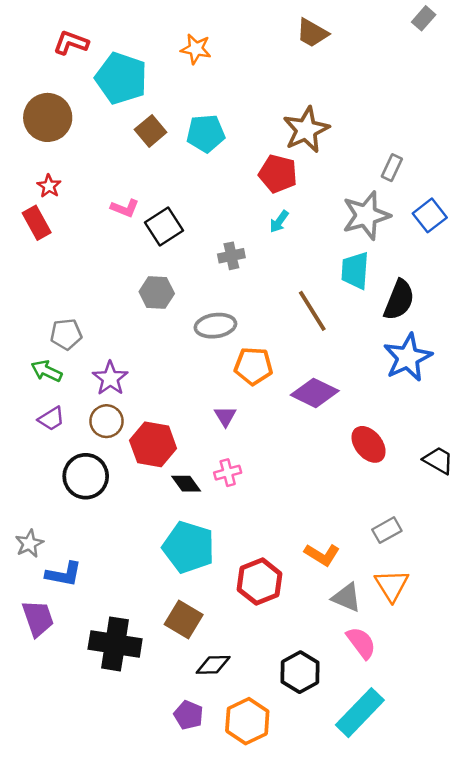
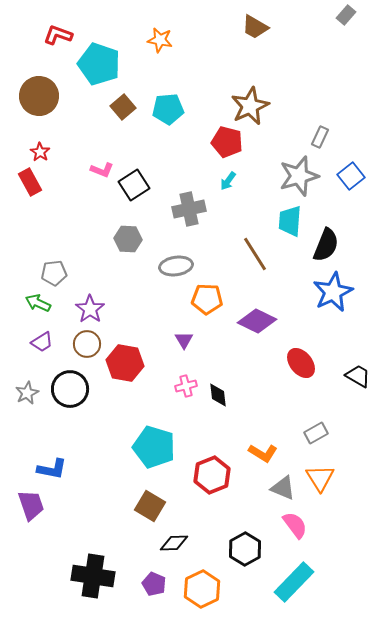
gray cross: (231, 256) -> (189, 209), size x1.5
black diamond: (186, 484) -> (218, 395), moved, turned 30
gray star: (29, 544) -> (27, 393), moved
black cross: (115, 644) -> (93, 576), moved

